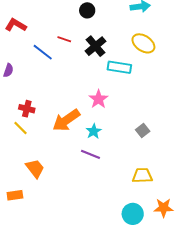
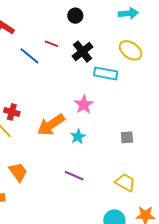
gray square: (143, 130) -> (127, 137), turned 32
purple line: (90, 154) -> (74, 176), moved
yellow trapezoid: (142, 176) -> (125, 182), turned 30

